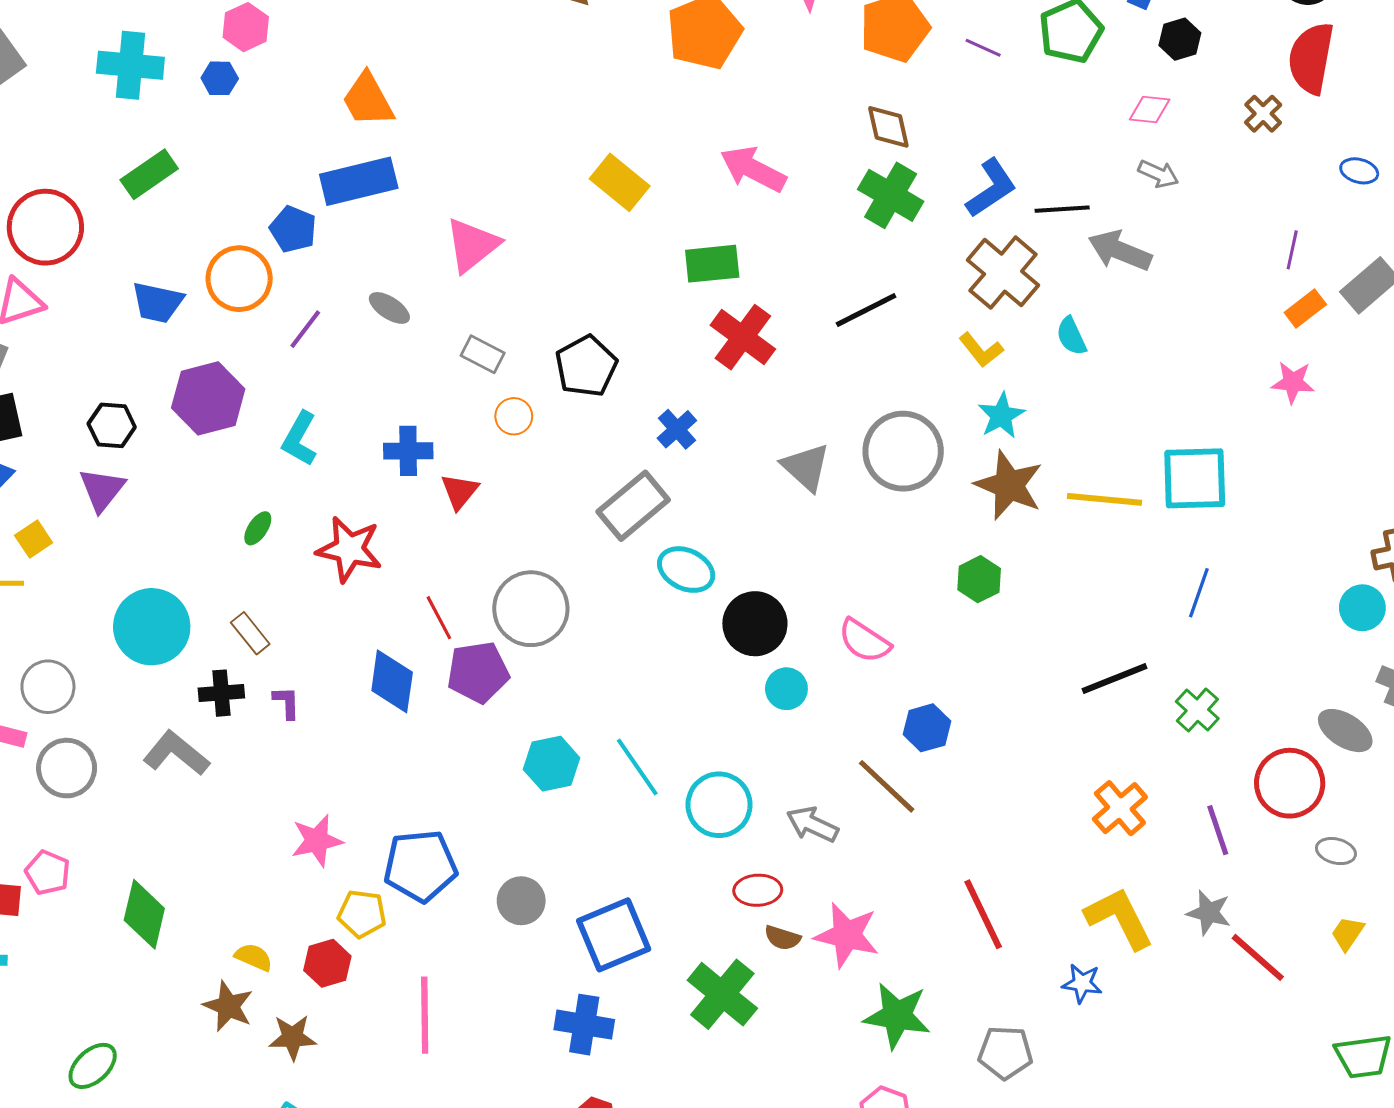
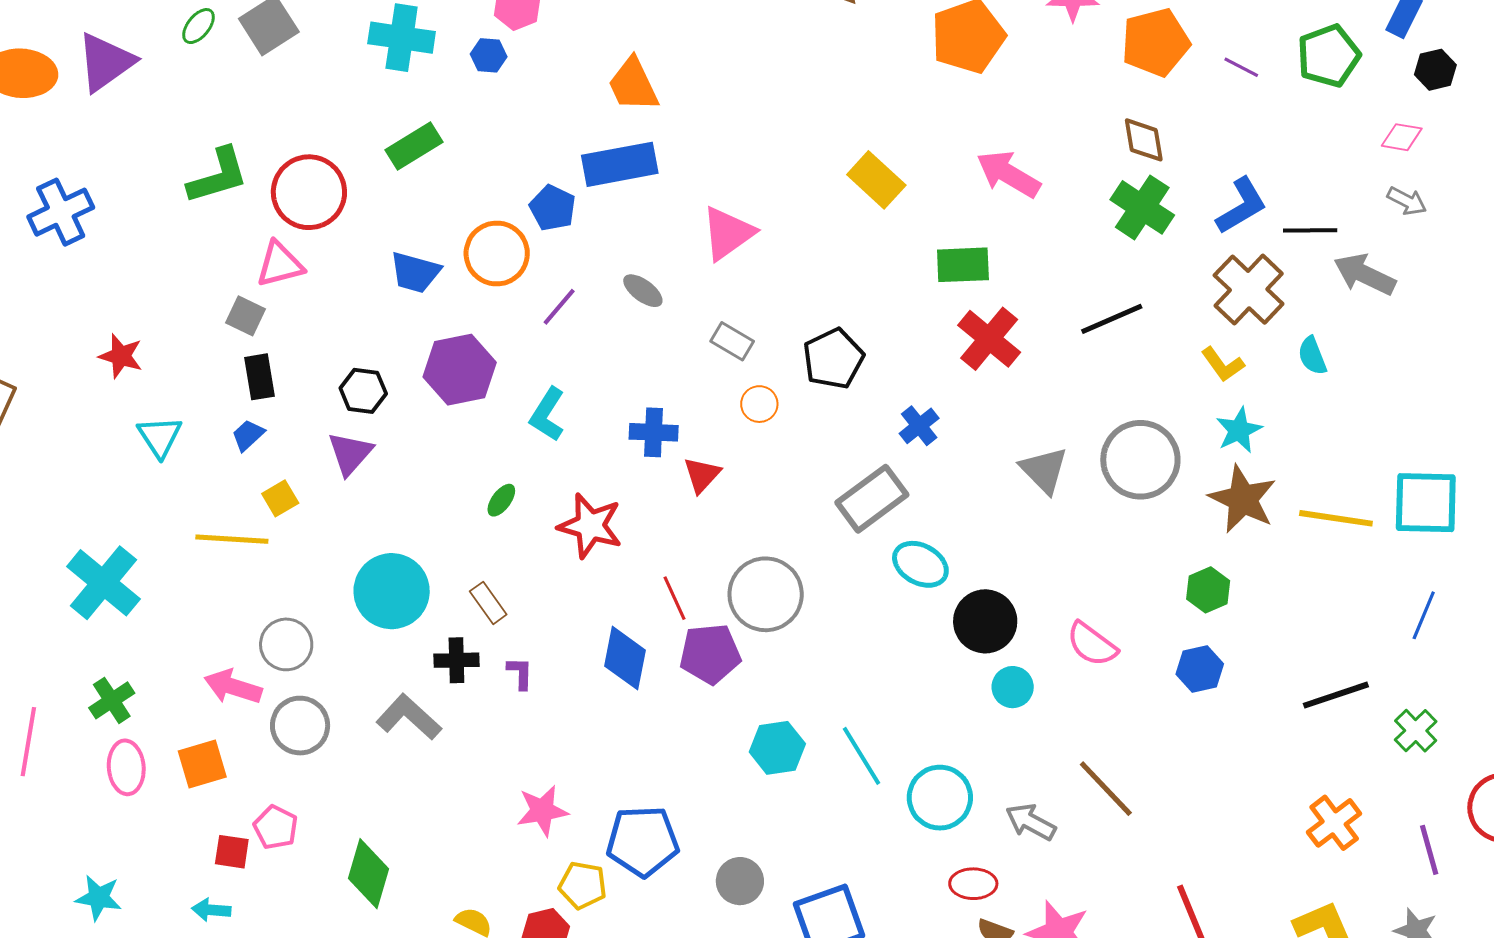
blue hexagon: (927, 728) -> (1200, 669), moved

